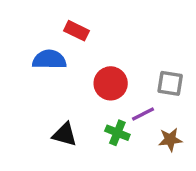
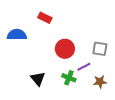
blue semicircle: (49, 60) -> (17, 35), moved
black triangle: (65, 134) -> (38, 79), turned 35

